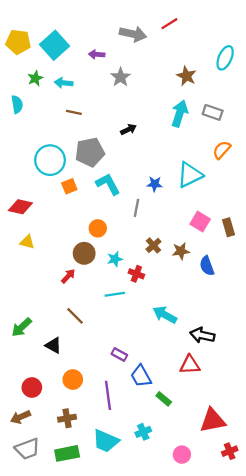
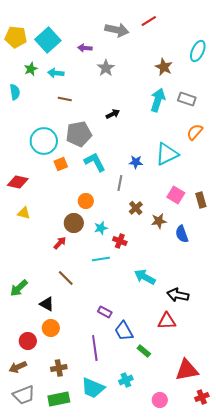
brown cross: (153, 245) -> (136, 208), moved
orange circle: (73, 380) -> (51, 328), moved

